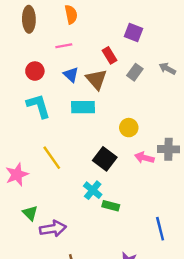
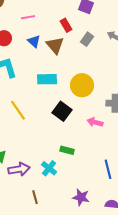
cyan rectangle: (83, 107) -> (47, 79), moved
yellow circle: (129, 128) -> (82, 85), size x1.5
pink arrow: (144, 158) -> (95, 122), moved
cyan cross: (93, 190) -> (49, 168), moved

